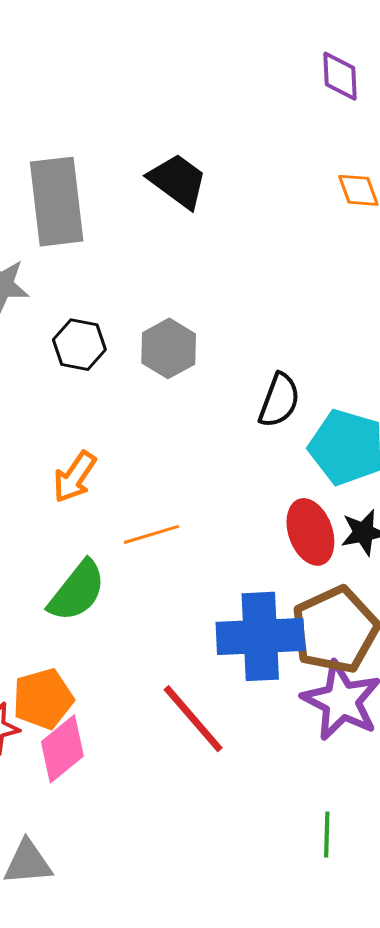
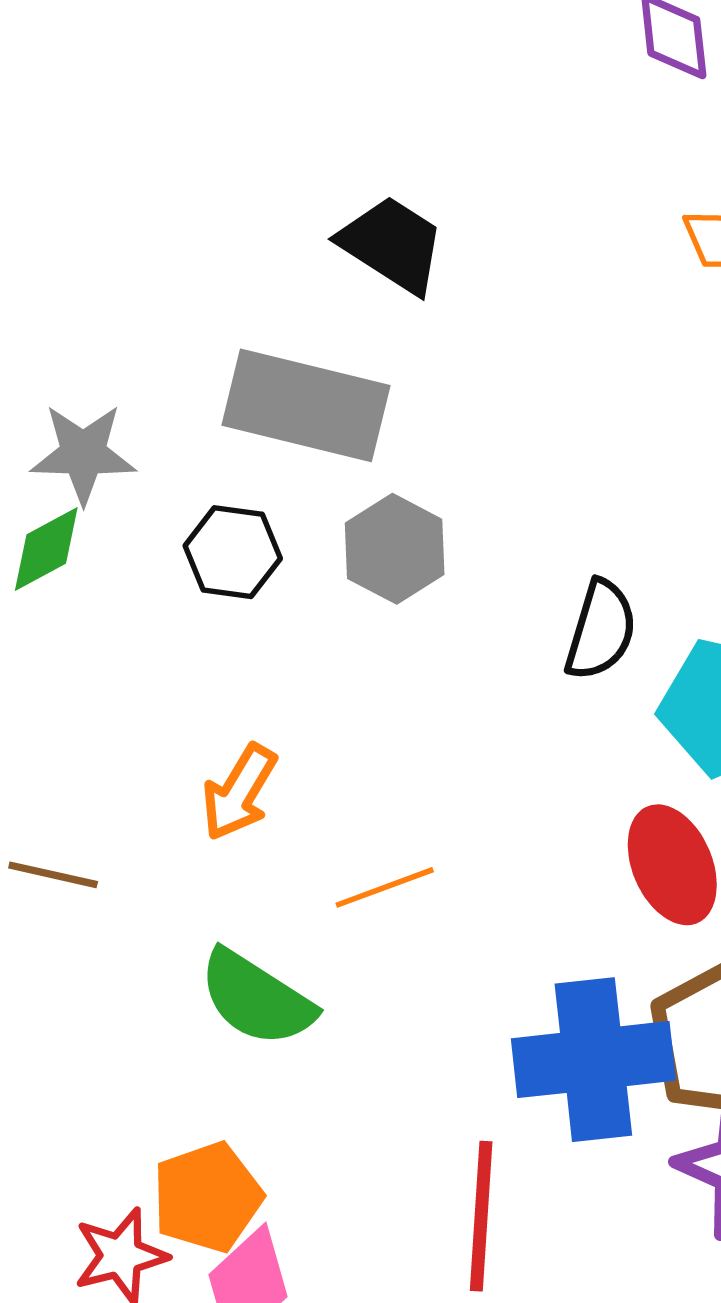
gray rectangle: (57, 202) -> (306, 405), moved, turned -66
green semicircle: (77, 591) -> (256, 998), turned 88
red line: (193, 719) -> (481, 1216), turned 48

